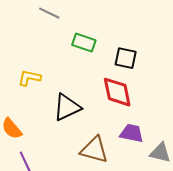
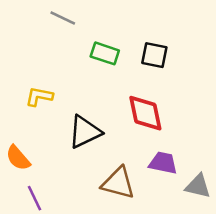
black square: (126, 58) -> (154, 55), moved

